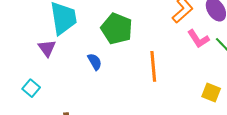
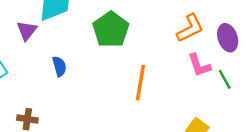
blue semicircle: (95, 62) -> (59, 66), moved

